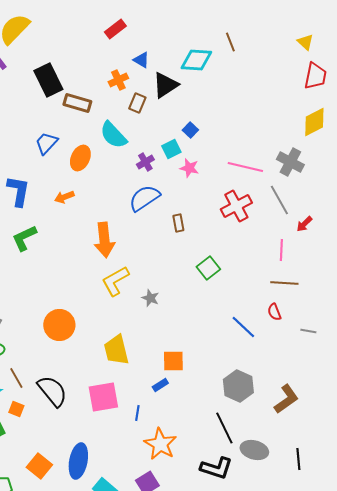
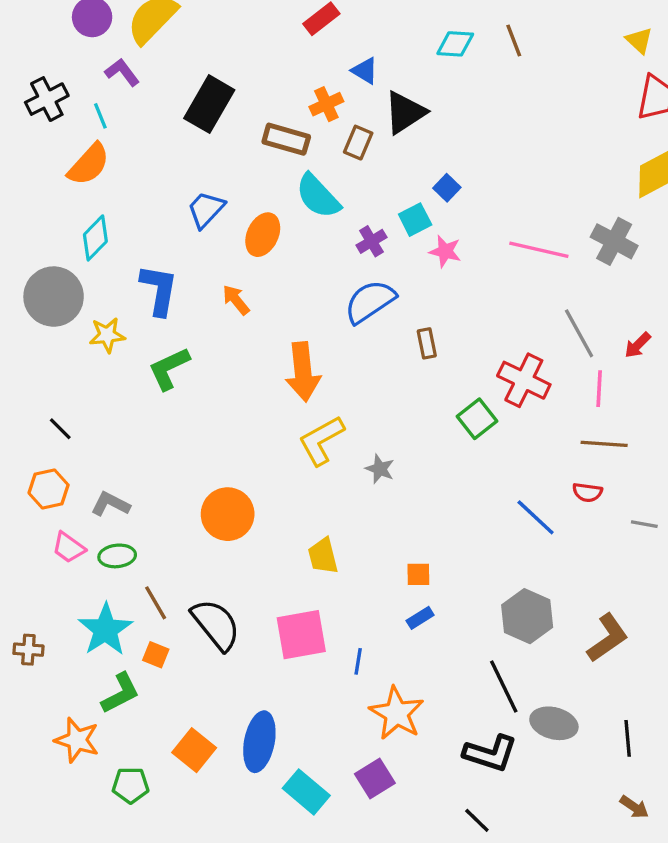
cyan diamond: (196, 60) -> (455, 44), moved, size x0.7
black rectangle: (48, 80) -> (209, 104), turned 56
brown rectangle: (77, 103) -> (286, 139), moved
orange arrow: (64, 197) -> (236, 300), turned 72
gray line: (279, 200) -> (579, 333), moved
red cross: (236, 206) -> (524, 380), moved, turned -36
red semicircle: (274, 312) -> (587, 492), turned -60
yellow trapezoid: (116, 350) -> (323, 556), size x0.7
orange square: (173, 361) -> (418, 574), size x0.7
blue rectangle: (160, 385) -> (420, 618), moved

